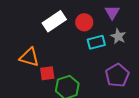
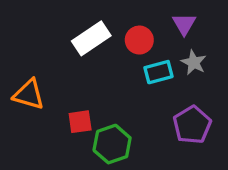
orange triangle: (29, 57) -> (29, 94), moved

